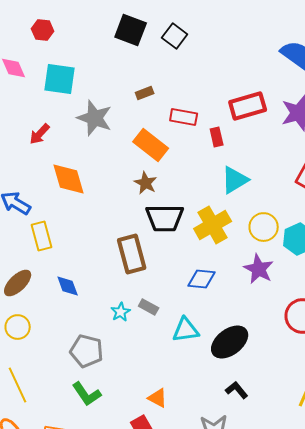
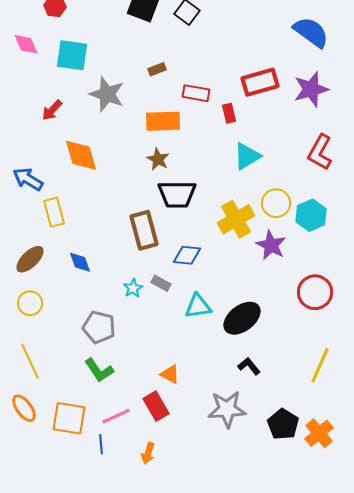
orange rectangle: (151, 145) -> (163, 121), turned -40
yellow cross: (213, 225) -> (236, 219), moved
blue diamond: (202, 279) -> (187, 255), moved

